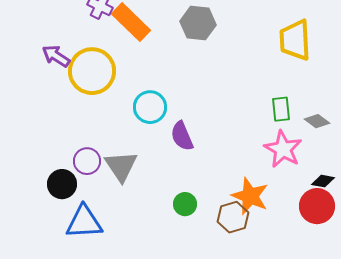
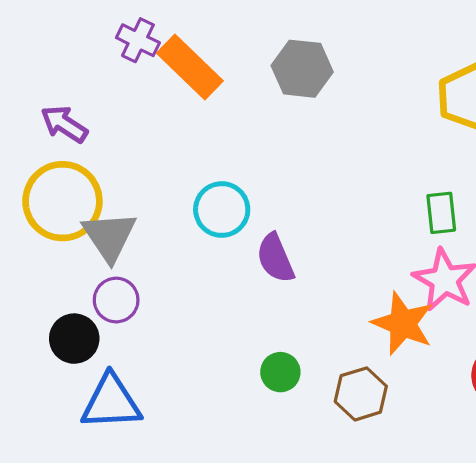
yellow circle: (92, 71) -> (62, 201), moved
gray triangle: (121, 166) -> (109, 236), moved
orange star: (250, 196) -> (403, 323), moved

